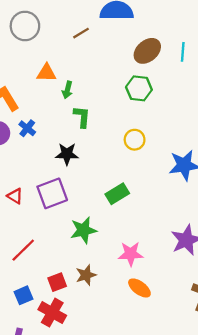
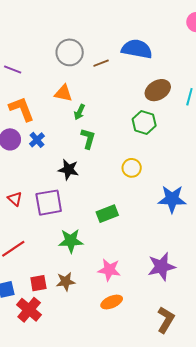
gray circle: (25, 26) -> (70, 52), moved
orange ellipse: (139, 288) -> (112, 302), turned -70

